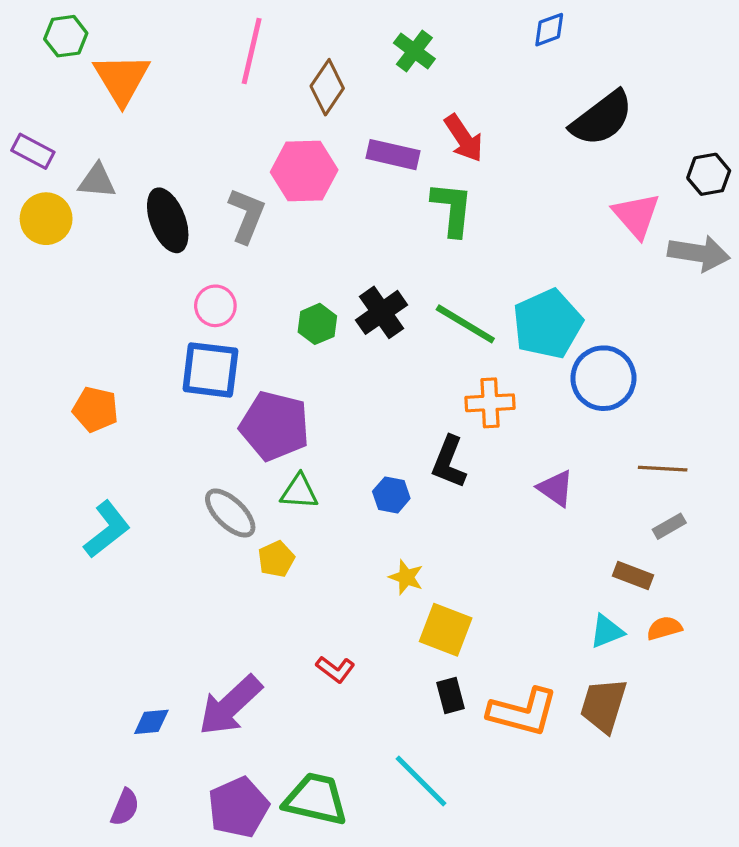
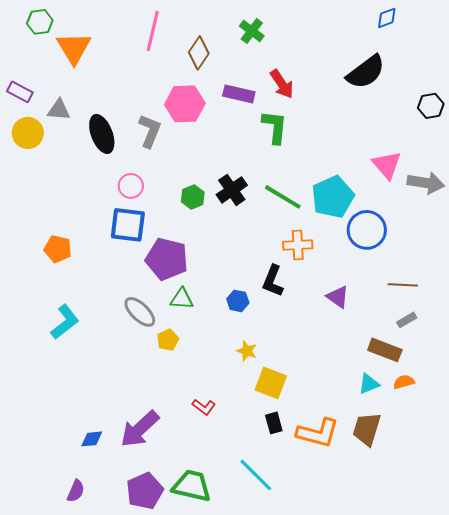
blue diamond: (549, 30) -> (387, 18), moved
pink triangle: (636, 215) -> (387, 165), moved
gray arrow: (699, 253) -> (426, 183), moved
brown rectangle: (633, 575) -> (385, 350), size x1.4

